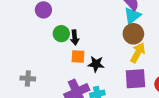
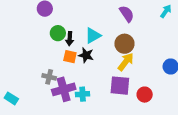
cyan triangle: (132, 16) -> (93, 35), moved
black star: (96, 64) -> (86, 55), moved
gray cross: (28, 78) -> (49, 77), moved

